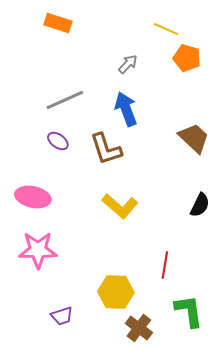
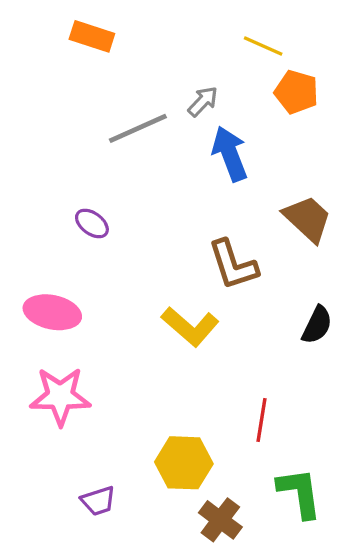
gray line: (65, 100) -> (138, 128), moved
blue arrow: (126, 109) -> (230, 154), moved
brown L-shape: (106, 149) -> (233, 265), moved

